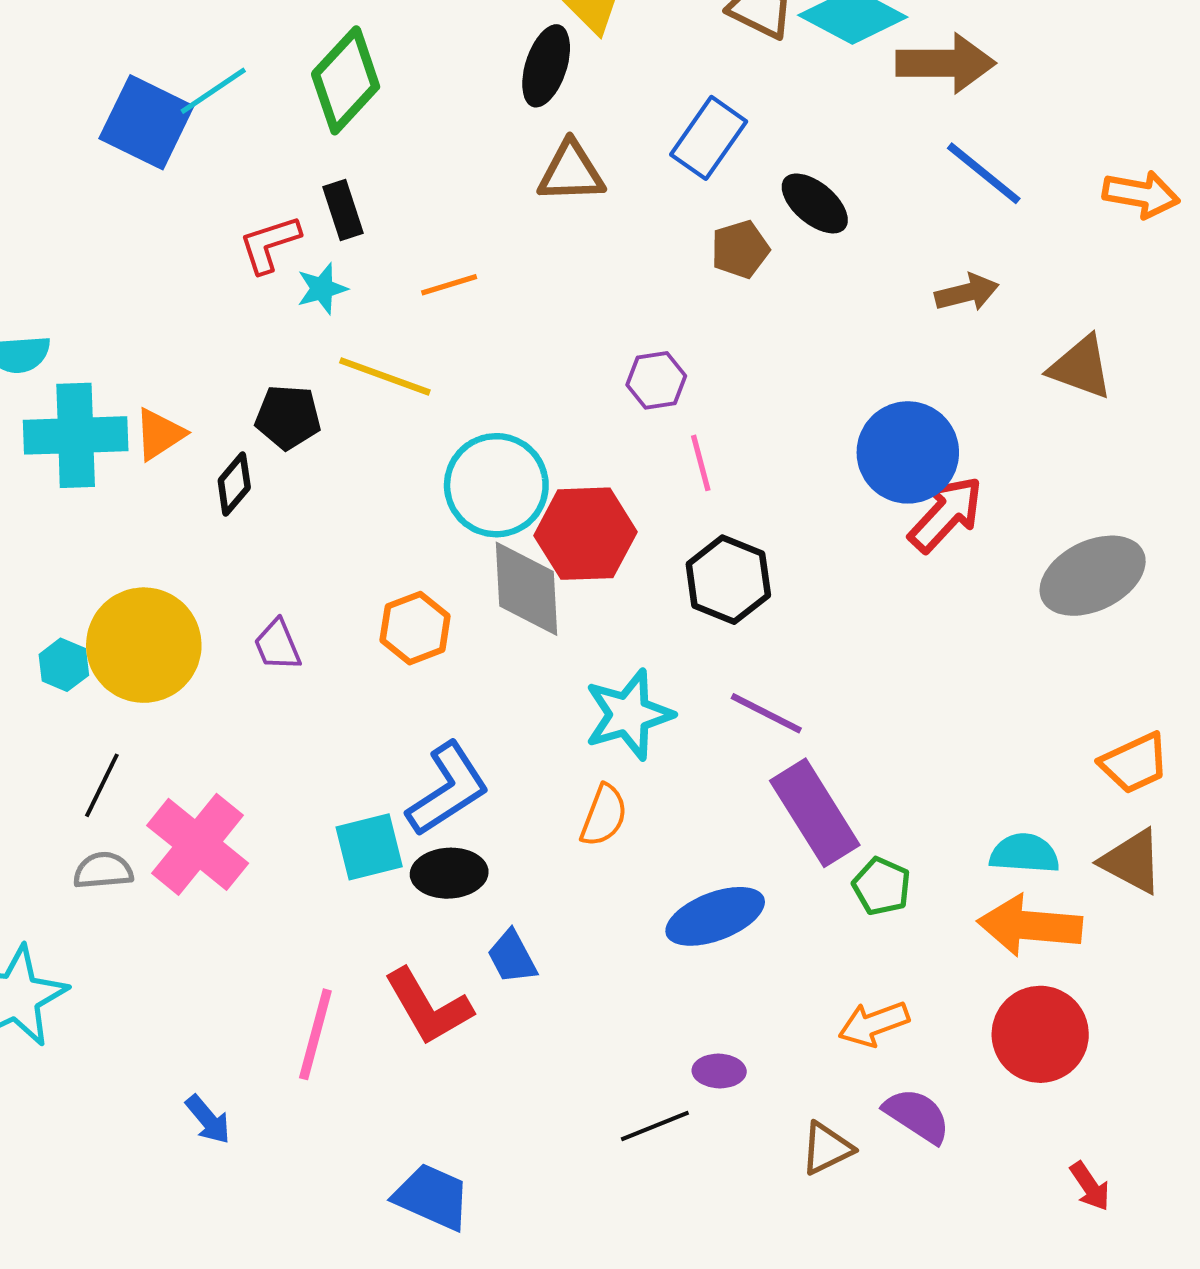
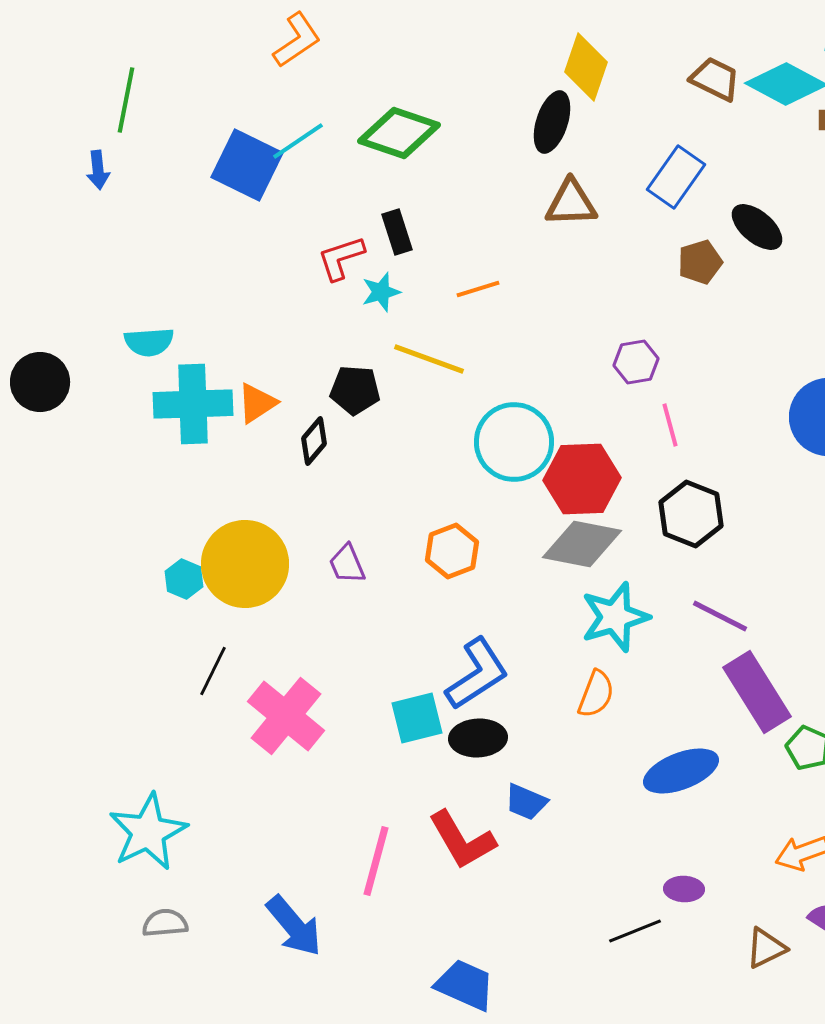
green diamond: (346, 80) -> (399, 133), turned 66
gray diamond: (526, 589) -> (582, 544), moved, turned -76
gray semicircle: (103, 871) -> (165, 923), moved
blue trapezoid: (512, 957) -> (526, 802), turned -39
blue arrow: (208, 1120) -> (294, 926), size x1.6

